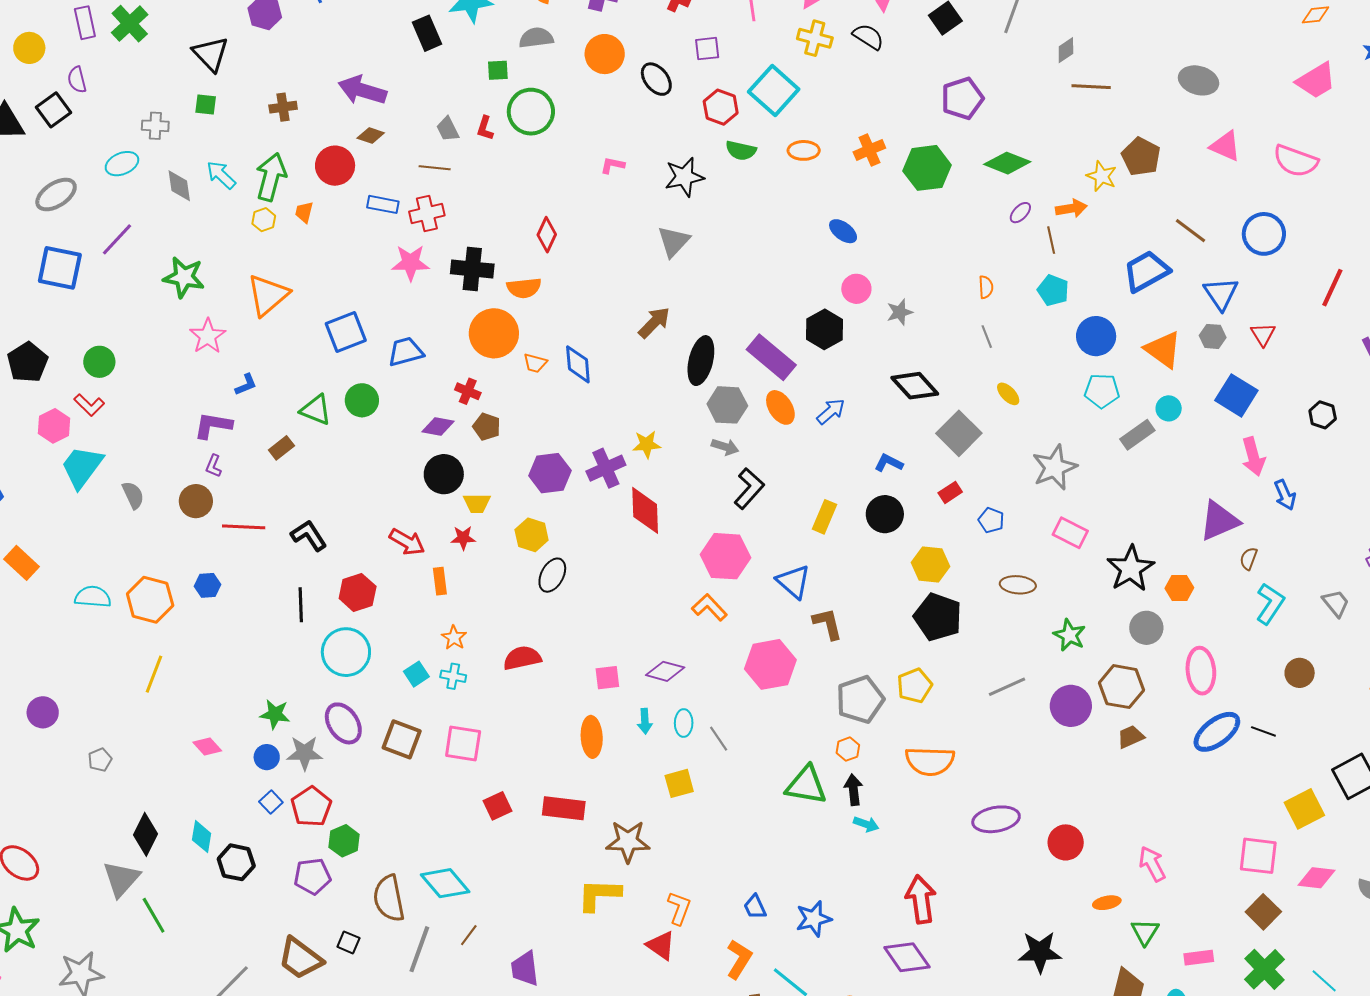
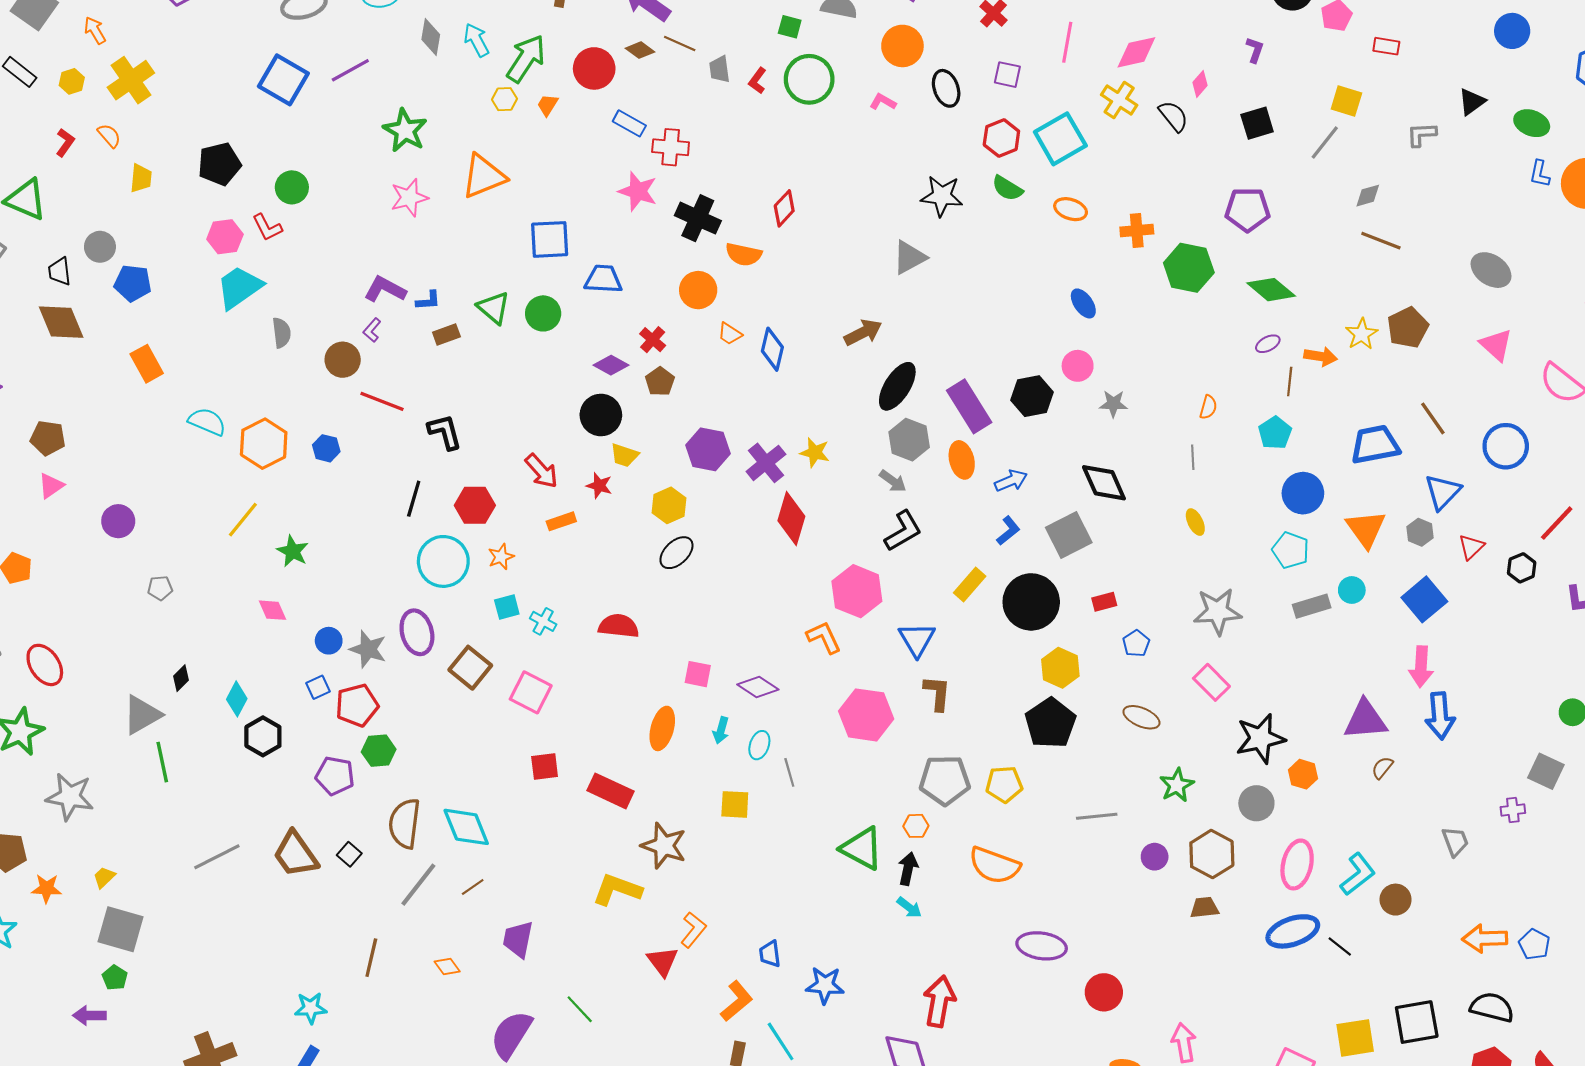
pink L-shape: (613, 165) -> (883, 102), moved
brown line: (435, 168) -> (680, 44), moved
orange circle: (494, 333) -> (698, 290), size x0.7
blue L-shape: (246, 385) -> (428, 300), moved
black hexagon: (1323, 415) -> (1522, 568), moved
gray square: (959, 433) -> (1069, 535), moved
blue L-shape: (889, 463) -> (1008, 531), moved, turned 96
purple cross: (606, 468) -> (766, 463), turned -33
blue arrow: (1285, 495) -> (1440, 716), size x1.4
black circle: (885, 514) -> (1031, 602), size x1.4
orange rectangle: (440, 581) -> (561, 521), turned 60
cyan L-shape: (1270, 604) -> (1358, 874), moved
orange star: (454, 638) -> (501, 557), moved
purple circle: (1071, 706) -> (1155, 857), size x0.6
green star: (275, 714) -> (293, 551), moved
black diamond: (146, 834) -> (181, 678), size x0.6

